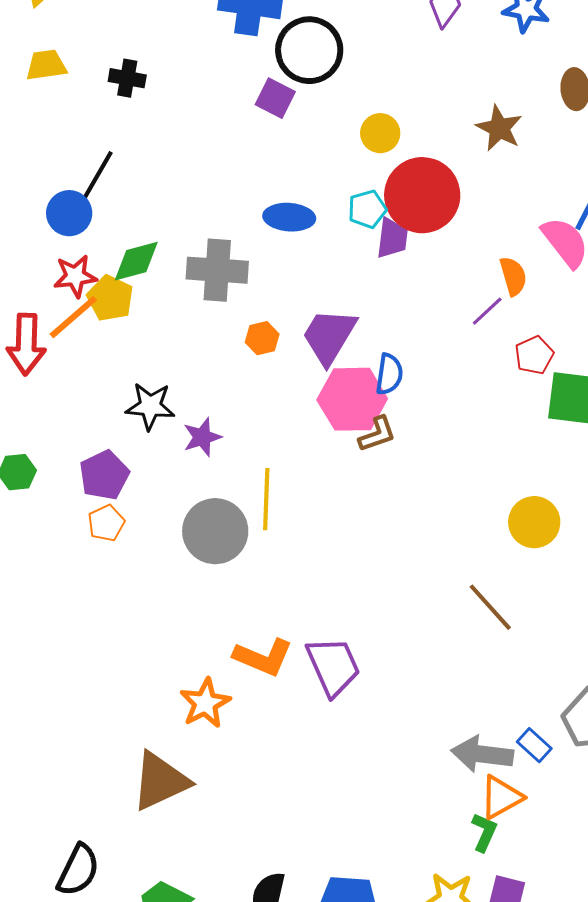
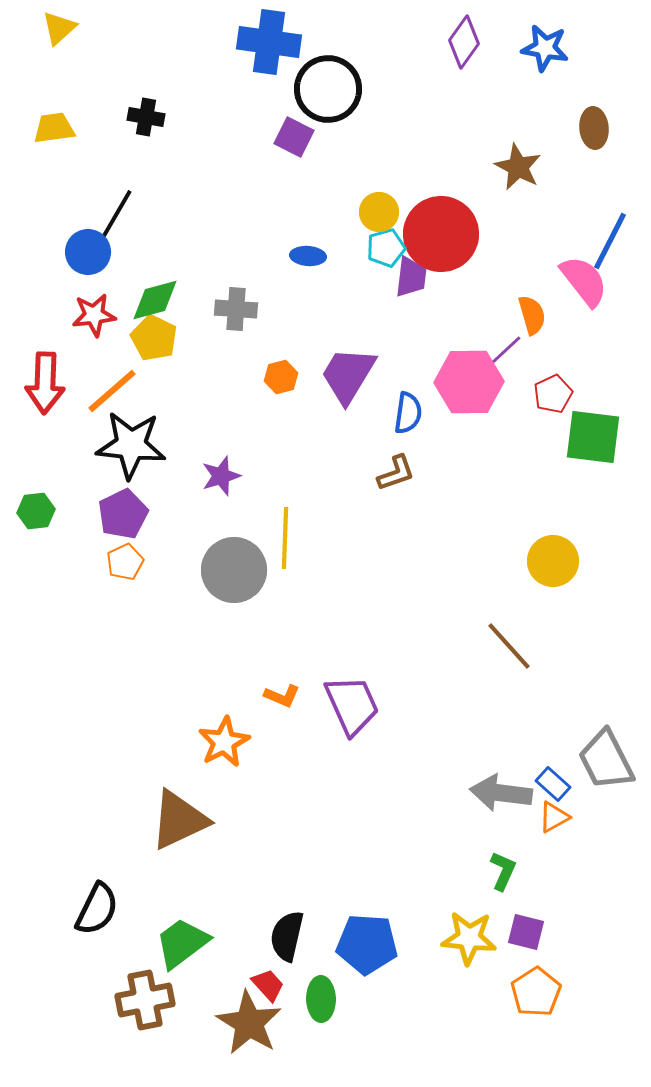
yellow trapezoid: (46, 65) -> (54, 128), moved
yellow circle: (380, 133) -> (379, 212), moved
blue ellipse: (289, 217) -> (308, 256), size x0.7
gray cross: (217, 270) -> (236, 309), size x0.7
yellow pentagon: (110, 298) -> (154, 338), moved
orange line: (73, 317) -> (112, 391), moved
pink hexagon: (352, 399) -> (469, 382), moved
black star: (150, 406) -> (131, 445), moved, size x1.4
orange L-shape: (263, 657) -> (282, 696), size x0.6
orange triangle: (501, 797) -> (554, 817), moved, size x0.7

